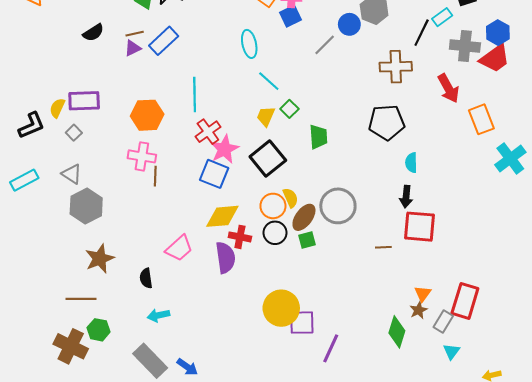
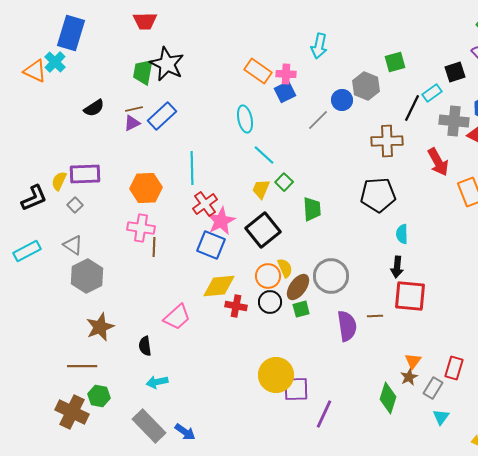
purple semicircle: (225, 258) -> (347, 326), moved
red rectangle: (465, 301) -> (454, 368), size x0.7

